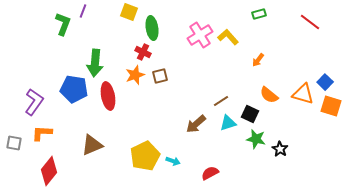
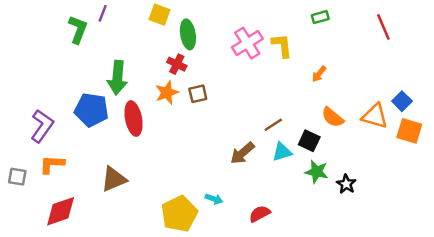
red line: (310, 22) -> (383, 27), turned 30
yellow L-shape: (228, 37) -> (282, 46), turned 35
yellow pentagon: (145, 156) -> (179, 214), moved
red diamond: (49, 171) -> (61, 211), turned 32

